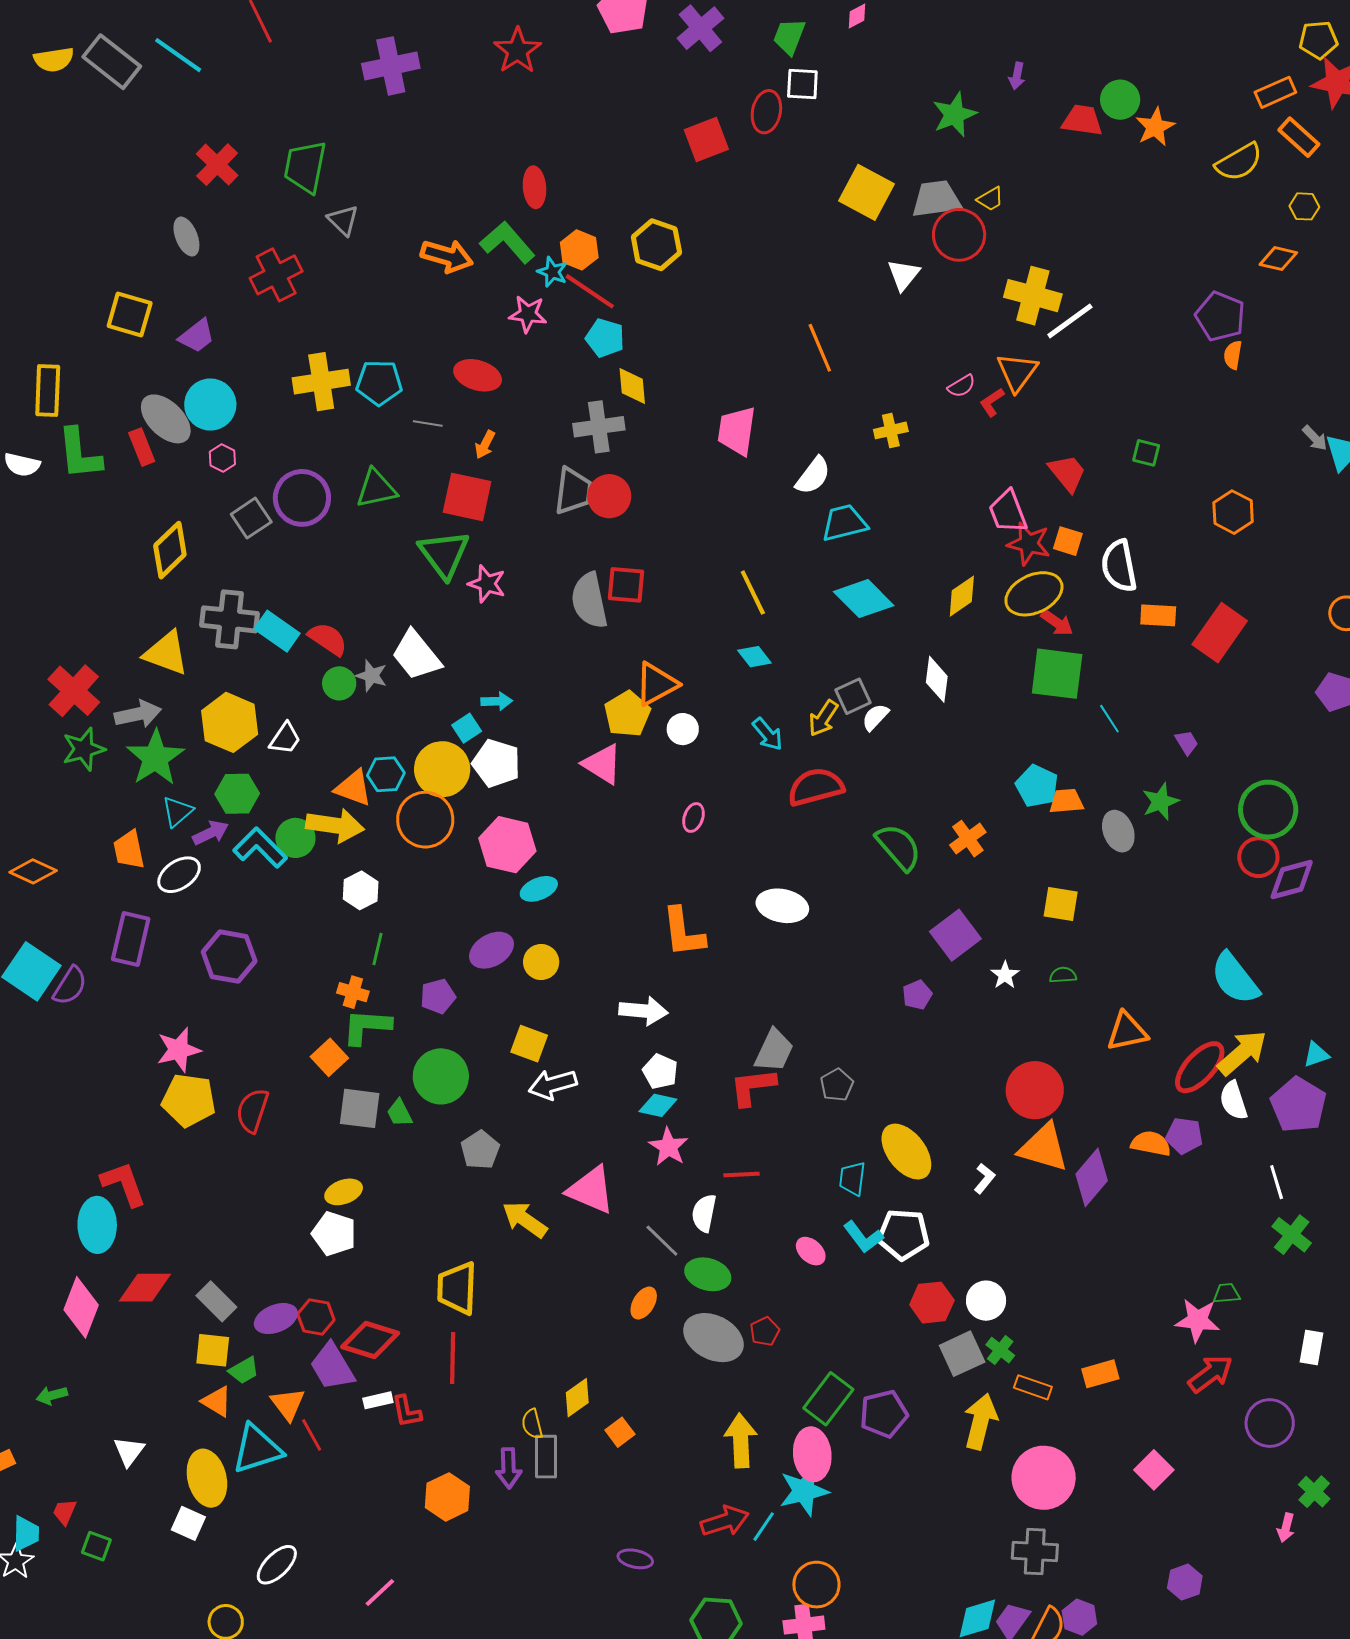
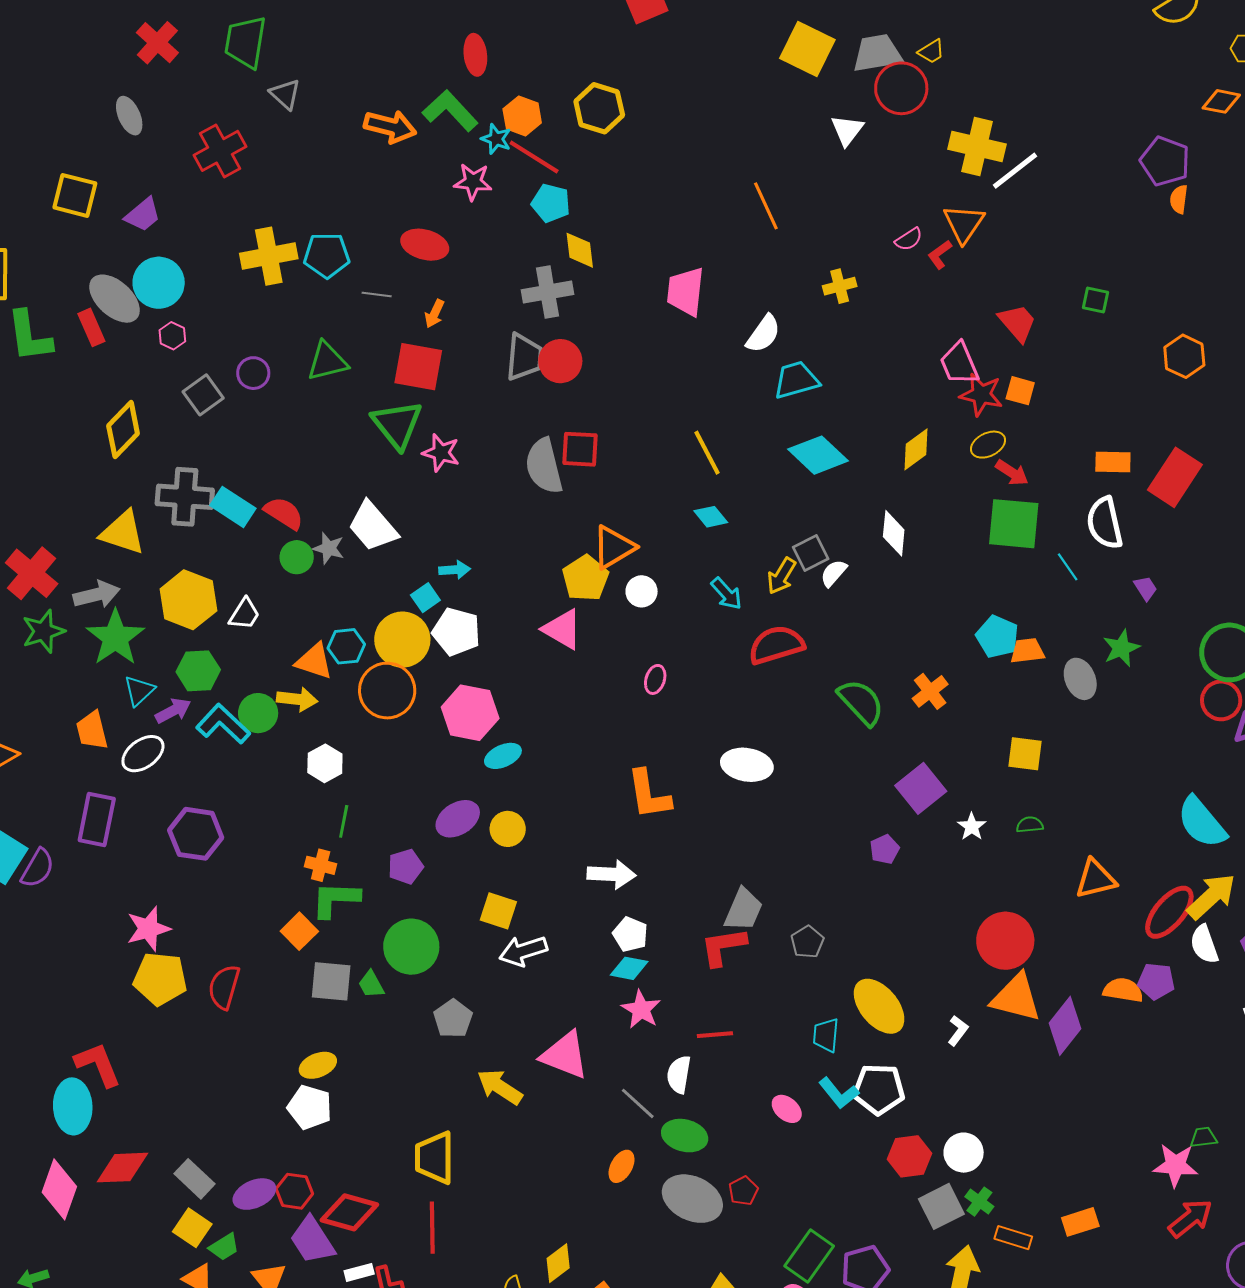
purple circle: (302, 498) -> (253, 373), size x0.6
white semicircle: (1119, 566) -> (1105, 523), moved
yellow ellipse: (1034, 594) -> (988, 445), size x0.6
yellow arrow: (335, 825) -> (297, 699), size x0.7
yellow square: (213, 1350) -> (192, 1228), turned 30

